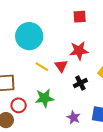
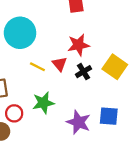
black cross: (80, 83) -> (83, 72), moved
purple star: (74, 117) -> (79, 122), size x1.5

